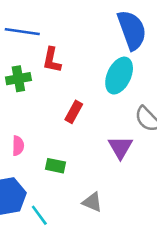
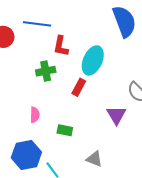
cyan ellipse: (119, 76) -> (93, 60), moved
green cross: (18, 79) -> (46, 71), moved

